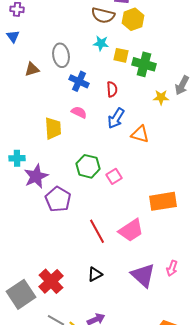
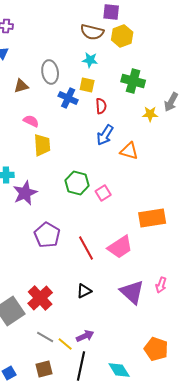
yellow square: (121, 55) -> (87, 85), moved
pink semicircle: (79, 112) -> (31, 121), moved
purple pentagon: (58, 199) -> (47, 235), moved

